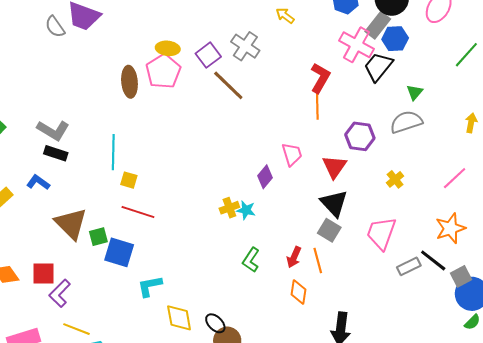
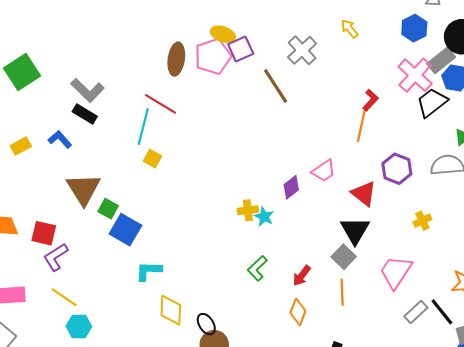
purple square: (208, 55) -> (241, 49), moved
red L-shape: (320, 78) -> (371, 100), size x0.7
pink trapezoid: (292, 154) -> (324, 171), turned 60
red triangle: (334, 167) -> (364, 194), turned -40
red line: (138, 212) -> (161, 104), moved
green square: (98, 237) -> (108, 209), turned 30
orange line: (318, 260) -> (342, 292), moved
gray rectangle: (409, 266) -> (416, 312), turned -30

